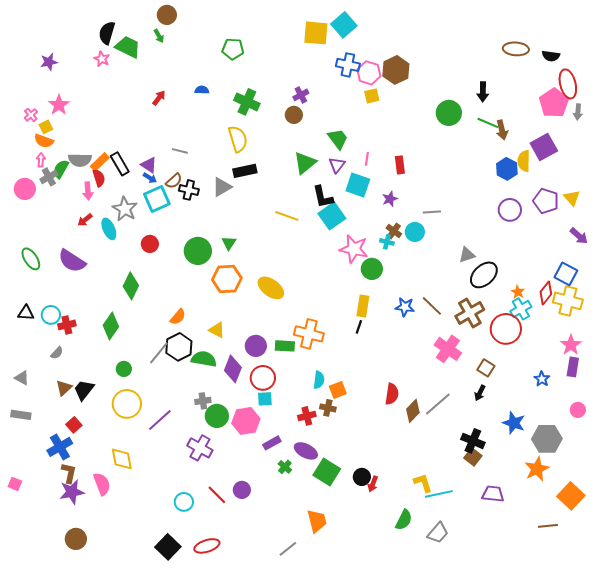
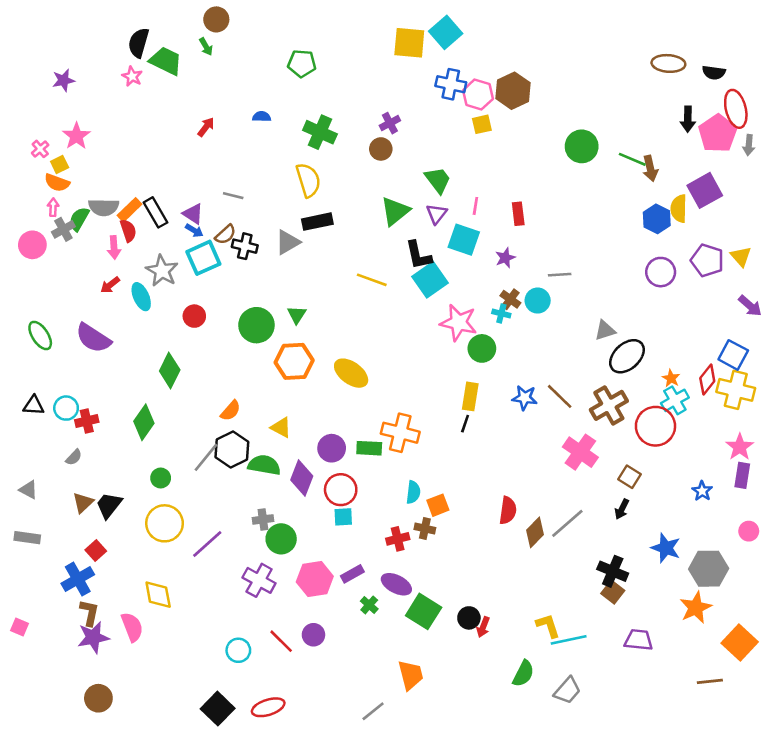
black arrow: (483, 92) -> (688, 119), moved
pink hexagon: (246, 421) -> (315, 579), moved

